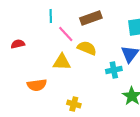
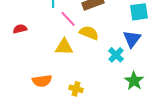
cyan cross: (114, 70) -> (116, 55), turned -35
orange semicircle: (37, 85) -> (42, 81), moved

